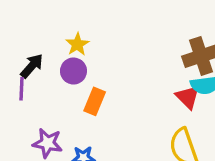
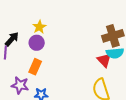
orange rectangle: (95, 101) -> (35, 67), moved

